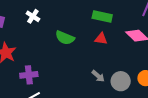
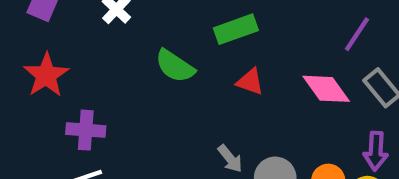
green rectangle: (102, 17) -> (236, 29), moved, turned -42

